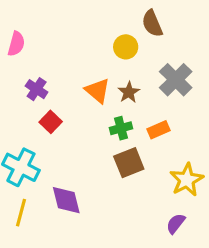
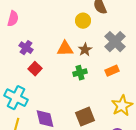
orange triangle: (98, 91) -> (65, 49), turned -42
orange rectangle: (158, 130) -> (112, 71), moved
brown square: (129, 163) -> (85, 117), moved

